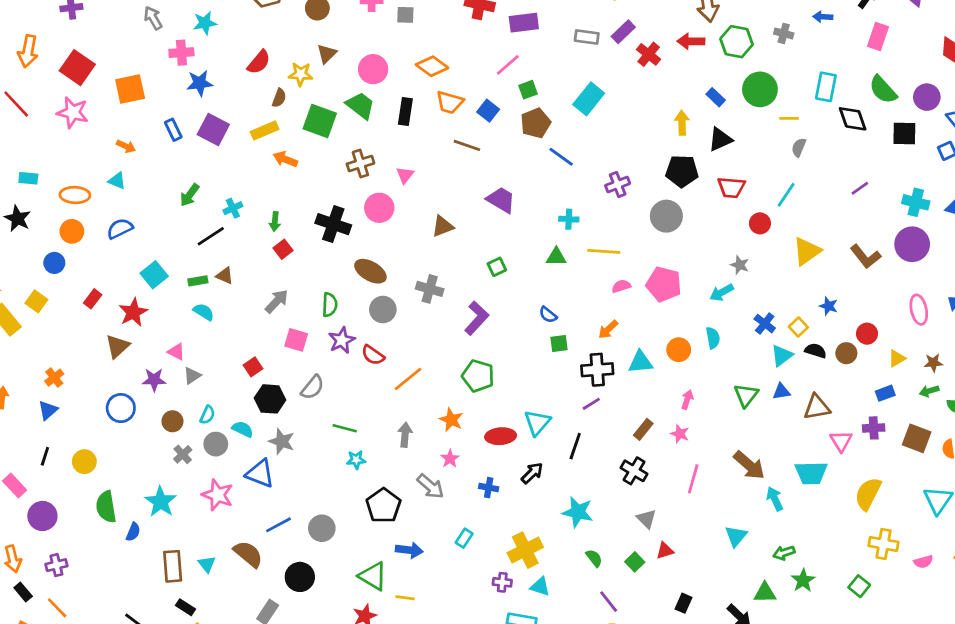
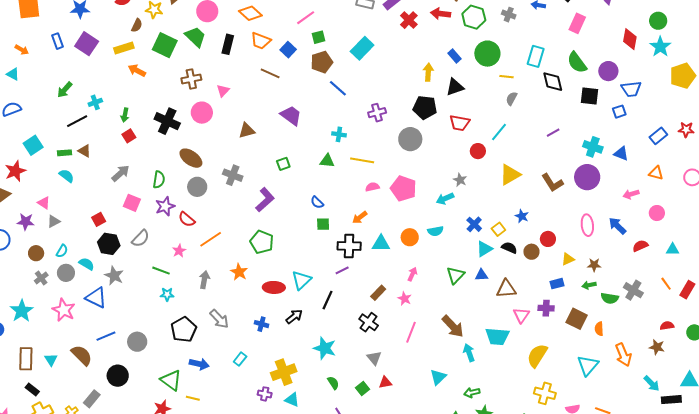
cyan semicircle: (713, 338) -> (435, 231), turned 84
pink star: (450, 459) -> (179, 251), moved

